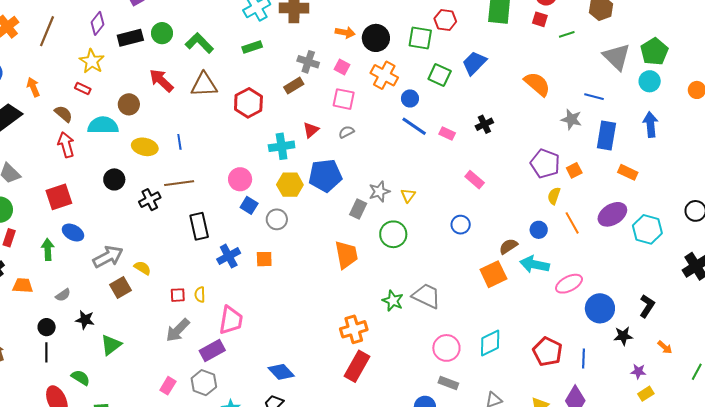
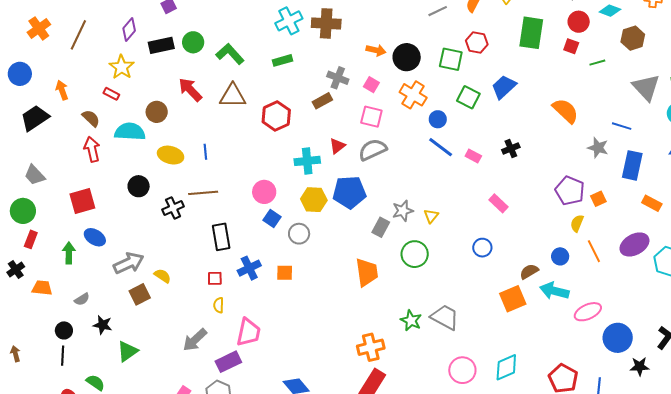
gray semicircle: (346, 132) -> (373, 150), size x1.8
red square: (178, 295) -> (215, 278), moved

